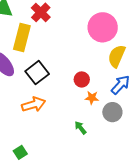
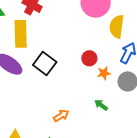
orange arrow: (34, 104) -> (61, 116), moved, size x0.7

